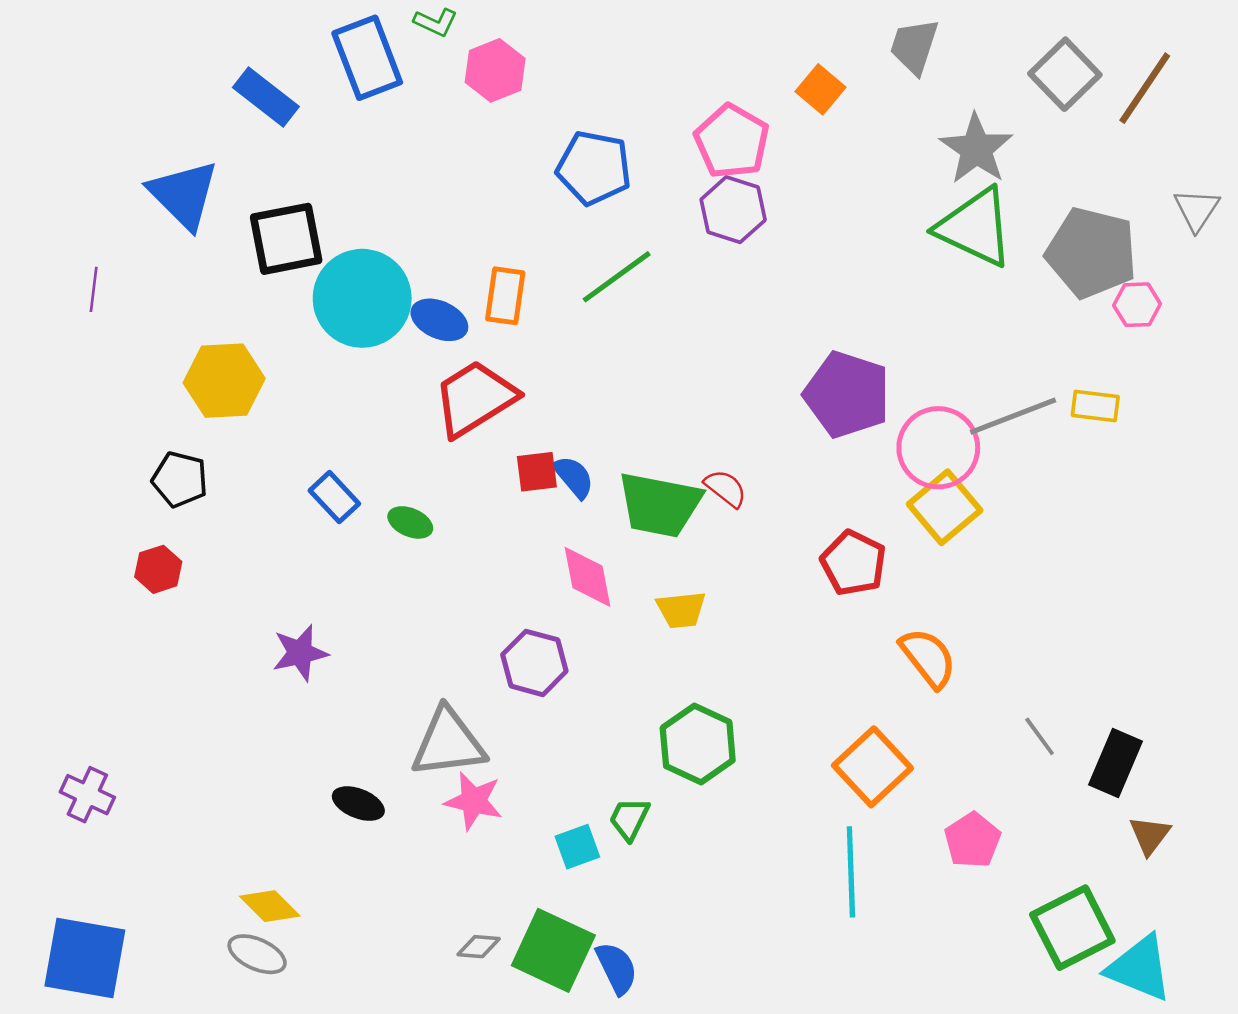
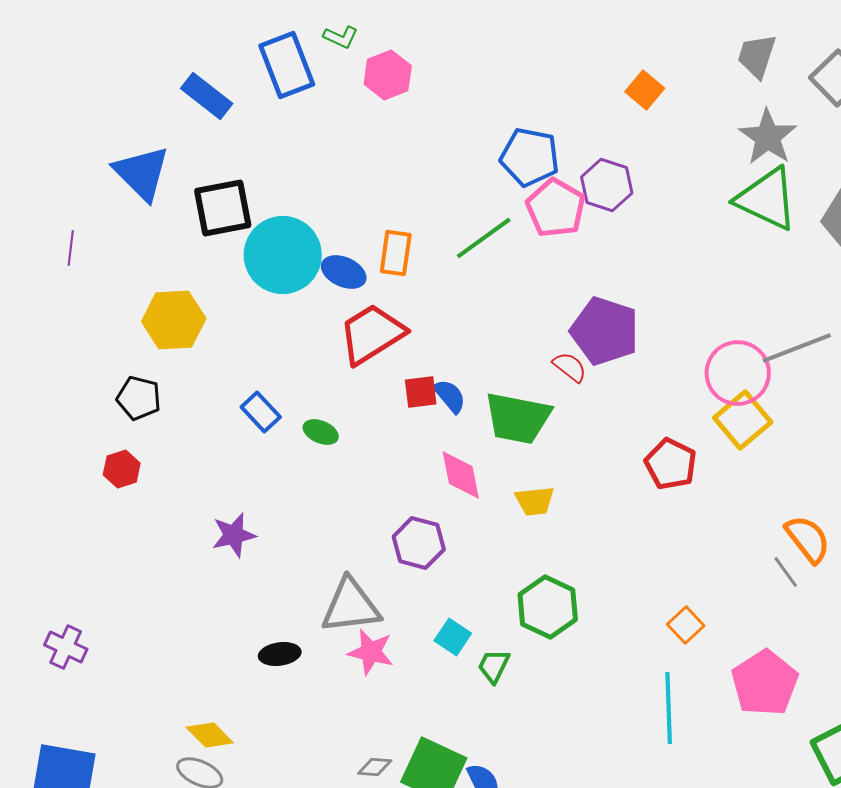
gray trapezoid: (914, 46) -> (757, 56), moved
pink pentagon: (732, 141) -> (556, 208), moved
blue pentagon: (594, 168) -> (530, 157), moved
purple hexagon: (733, 210) -> (607, 185), moved
purple pentagon: (847, 395) -> (605, 331), moved
red semicircle: (726, 488) -> (570, 367), moved
orange semicircle: (928, 658) -> (808, 539), moved
gray line: (1040, 736) -> (786, 572), moved
orange square: (872, 767) -> (686, 625), size x0.6
black ellipse: (358, 804) -> (280, 654), turned -30
pink pentagon: (972, 840) -> (765, 683), size x1.5
cyan square: (577, 847) -> (453, 637), moved, turned -36

